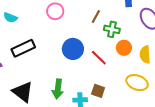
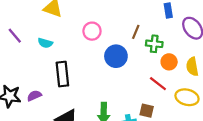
black rectangle: (23, 48) -> (62, 74), turned -65
blue circle: (73, 49) -> (116, 56), moved
red line: (99, 58) -> (158, 84), moved

